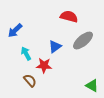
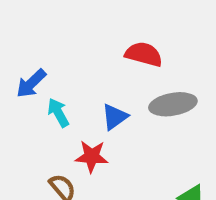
gray ellipse: (83, 41) -> (173, 104), turned 30
cyan arrow: (26, 54) -> (58, 113), moved

